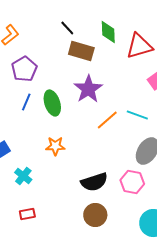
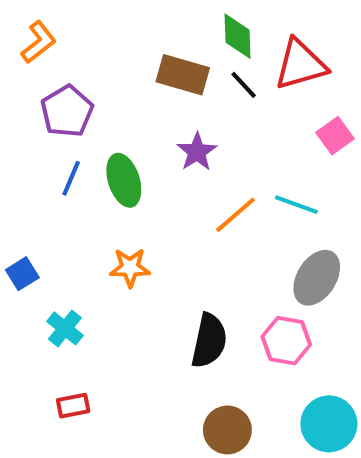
black line: (67, 28) -> (244, 85), moved
purple star: (88, 89) -> (197, 152), size x0.7
black semicircle: (94, 182) -> (209, 341), turned -60
brown circle: (95, 215) -> (227, 430), moved

